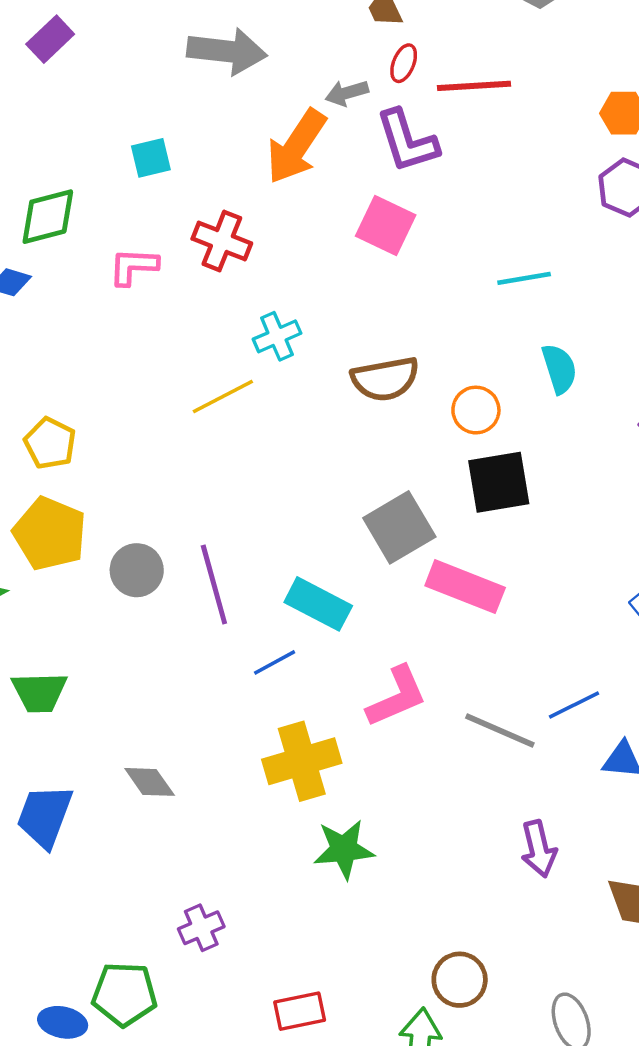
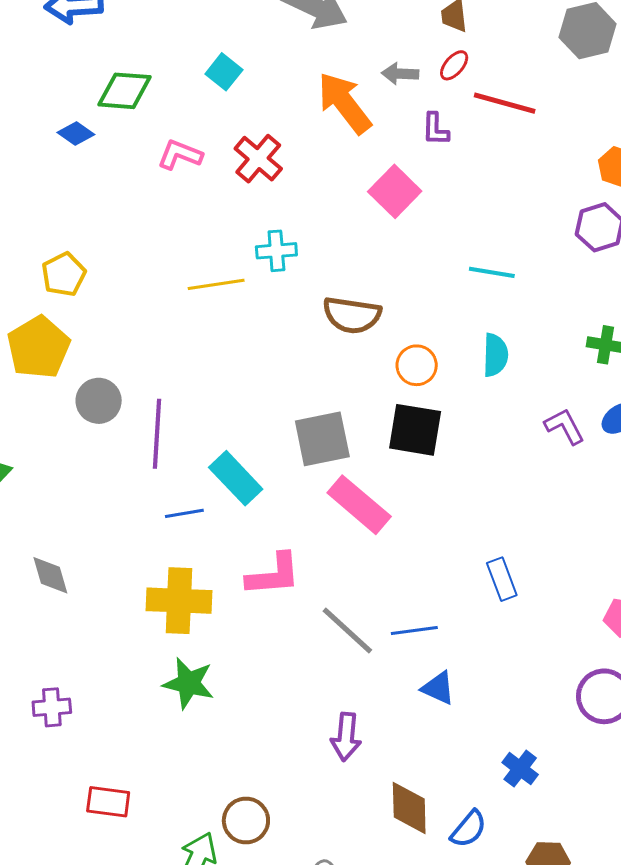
purple L-shape: (407, 141) -> (435, 129), size x0.6
orange arrow: (296, 147) -> (344, 103), turned 90
cyan square: (151, 158) -> (224, 72), turned 33

